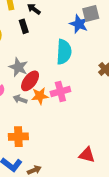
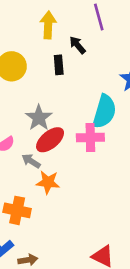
pink cross: (60, 92) -> (90, 137), moved
orange star: (40, 96) -> (48, 182), moved

